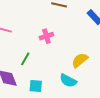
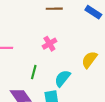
cyan semicircle: (68, 81) -> (62, 78), moved, turned 114

